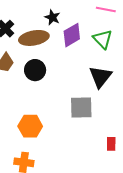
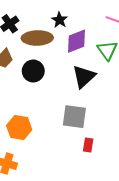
black triangle: (100, 77) -> (84, 77), moved
red rectangle: (111, 144) -> (88, 145), moved

